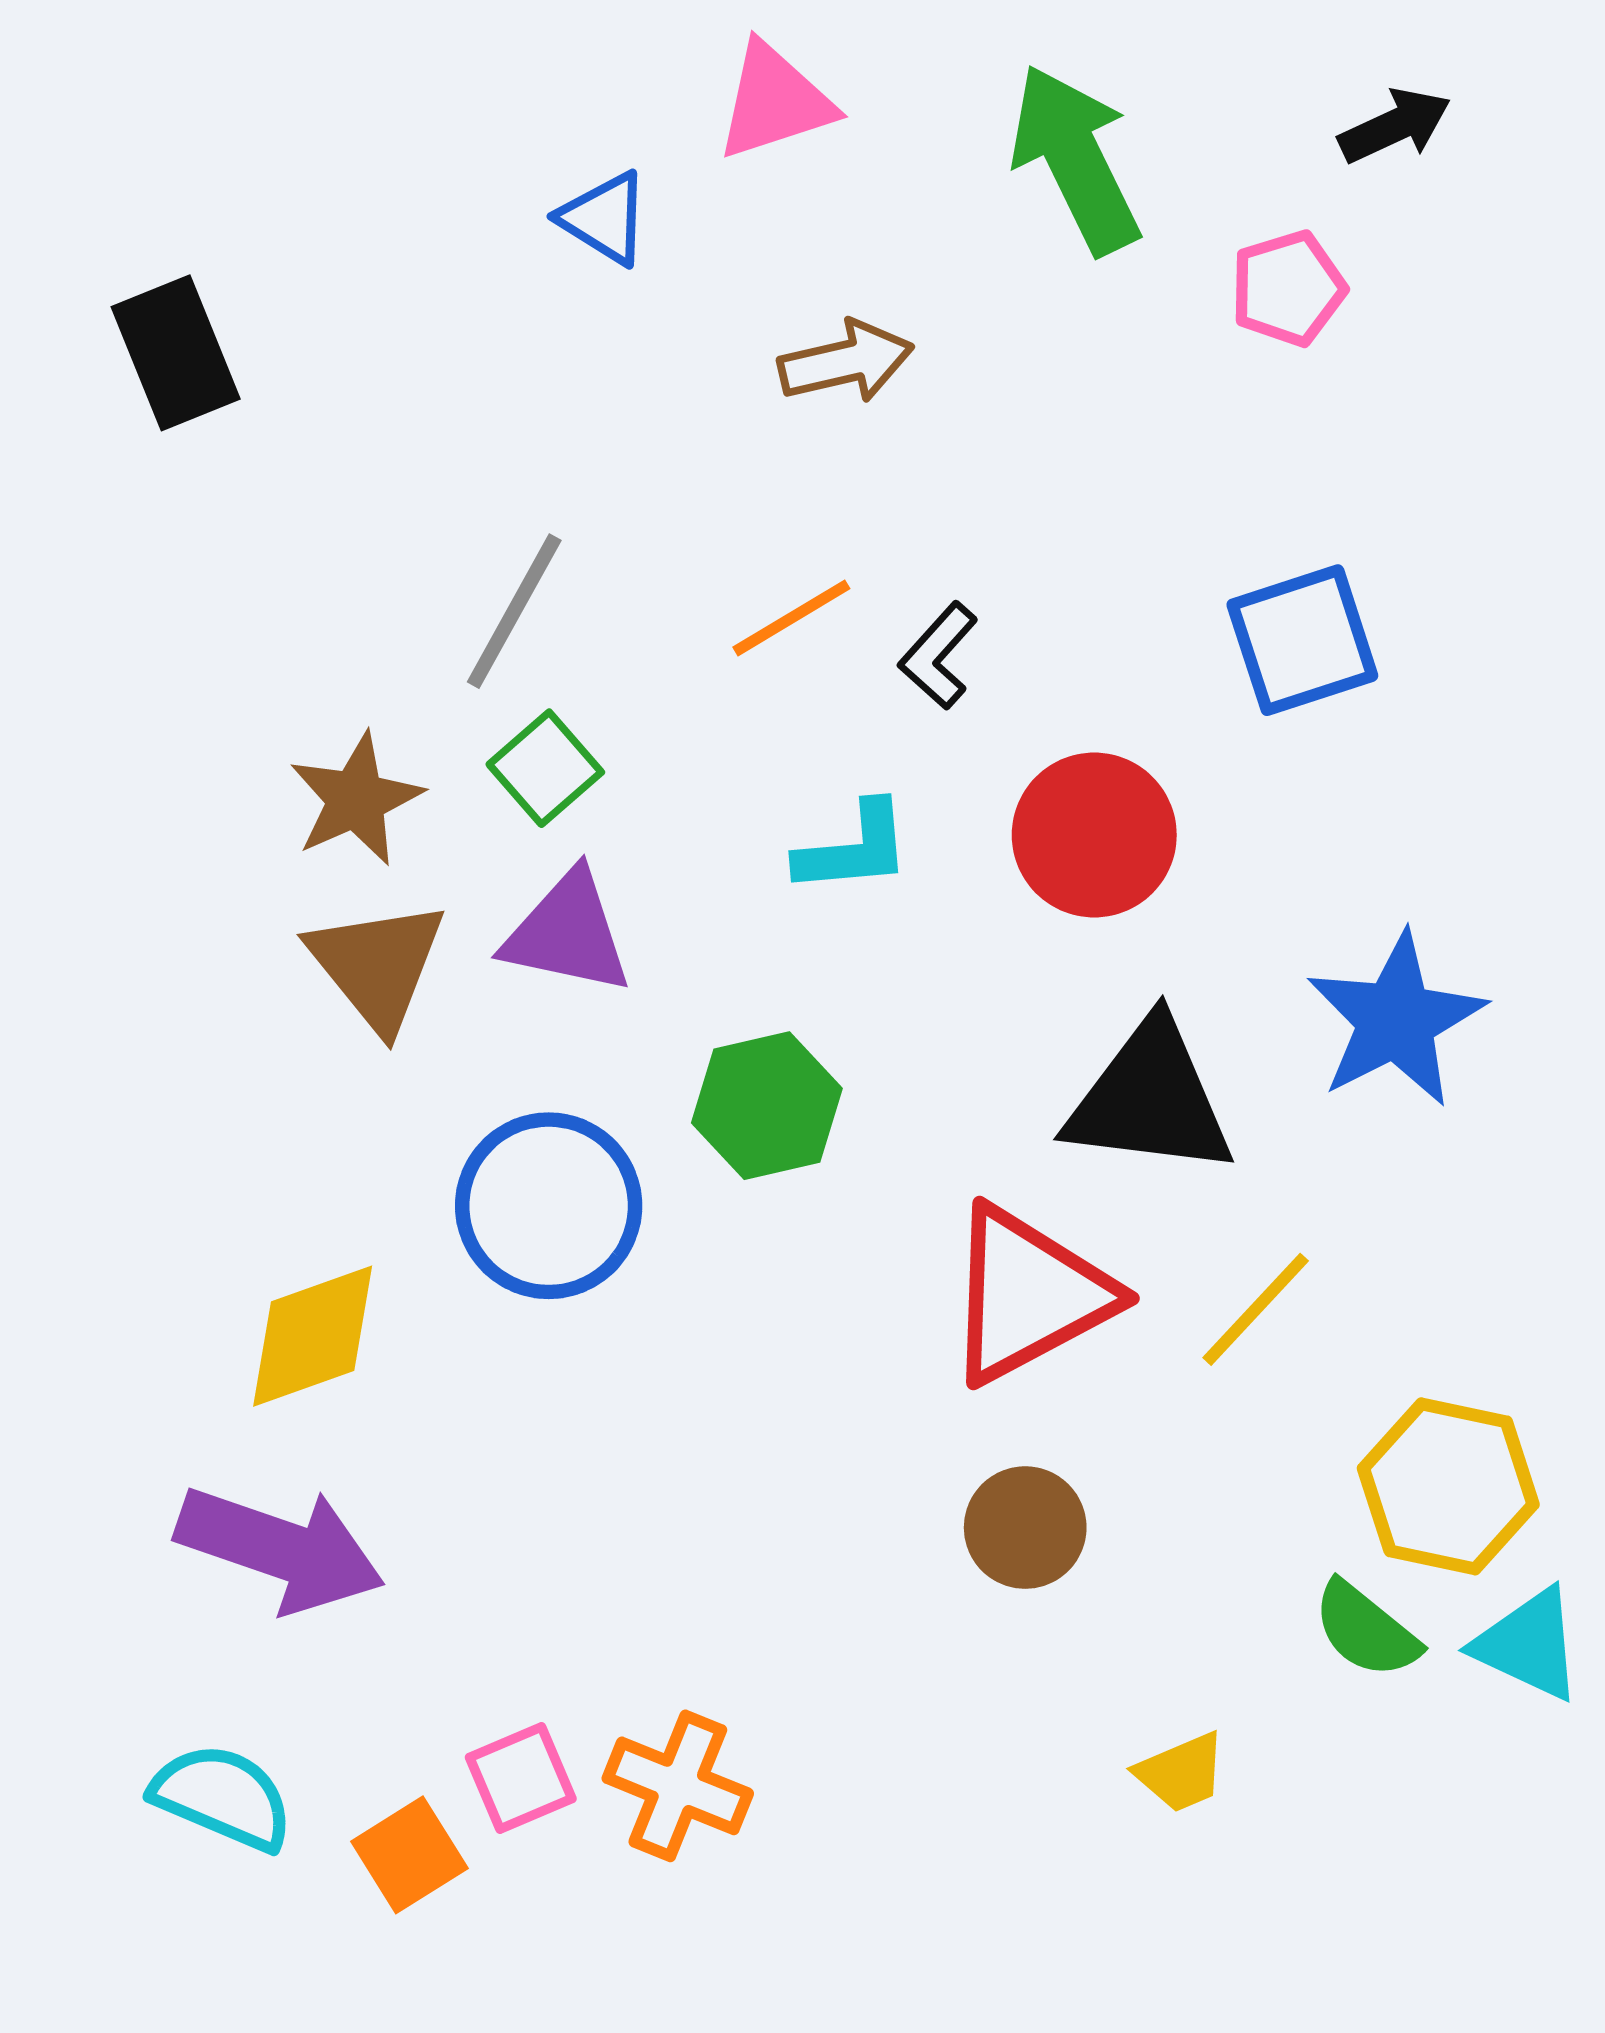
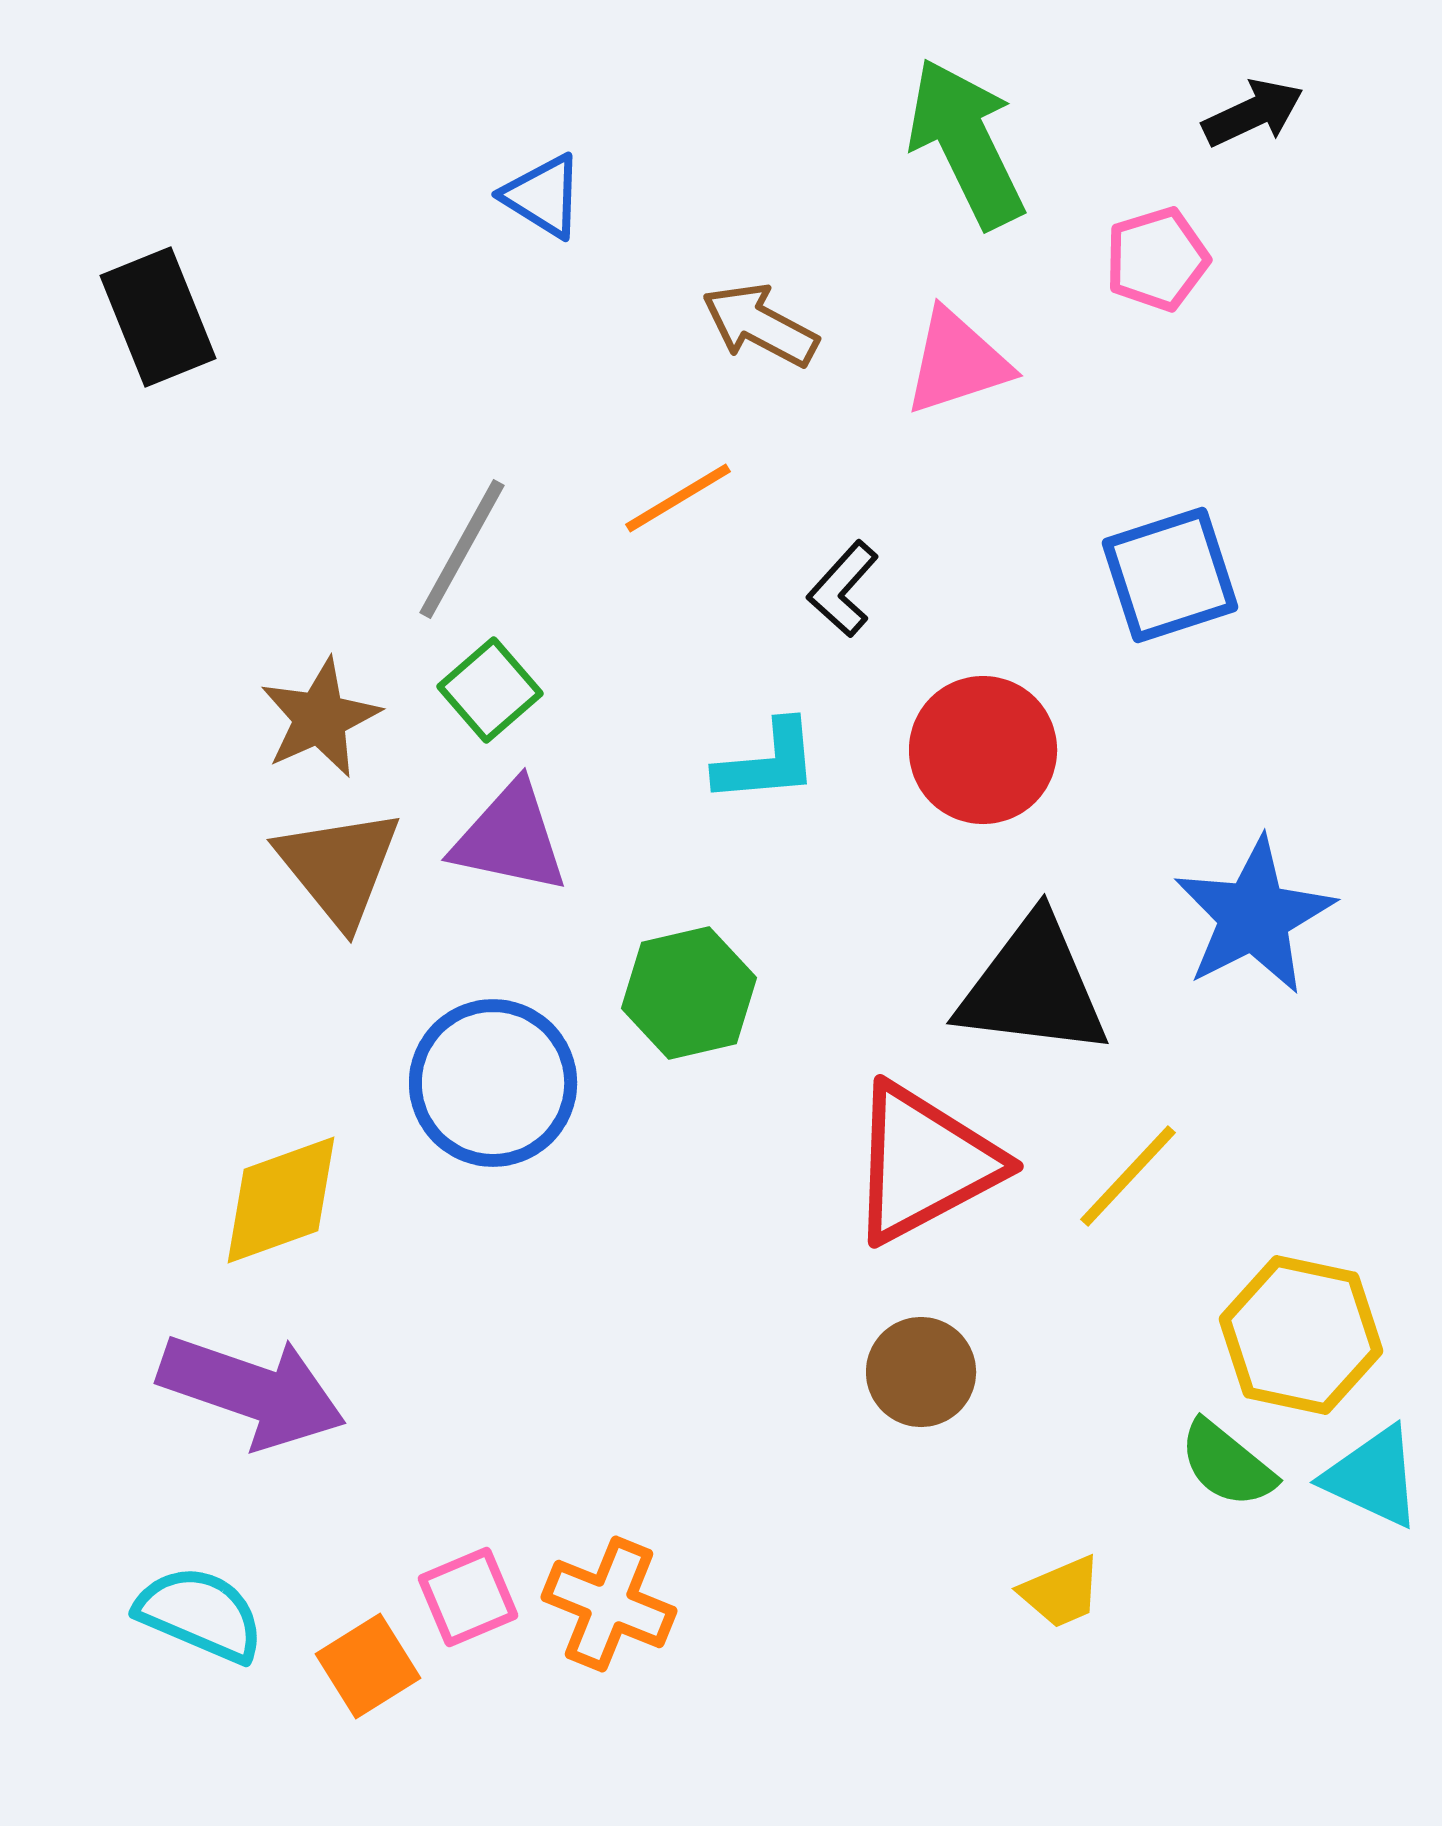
pink triangle: (775, 101) -> (957, 362), moved
brown arrow: (846, 362) -> (760, 325), turned -139
orange line: (791, 618) -> (678, 498), moved

